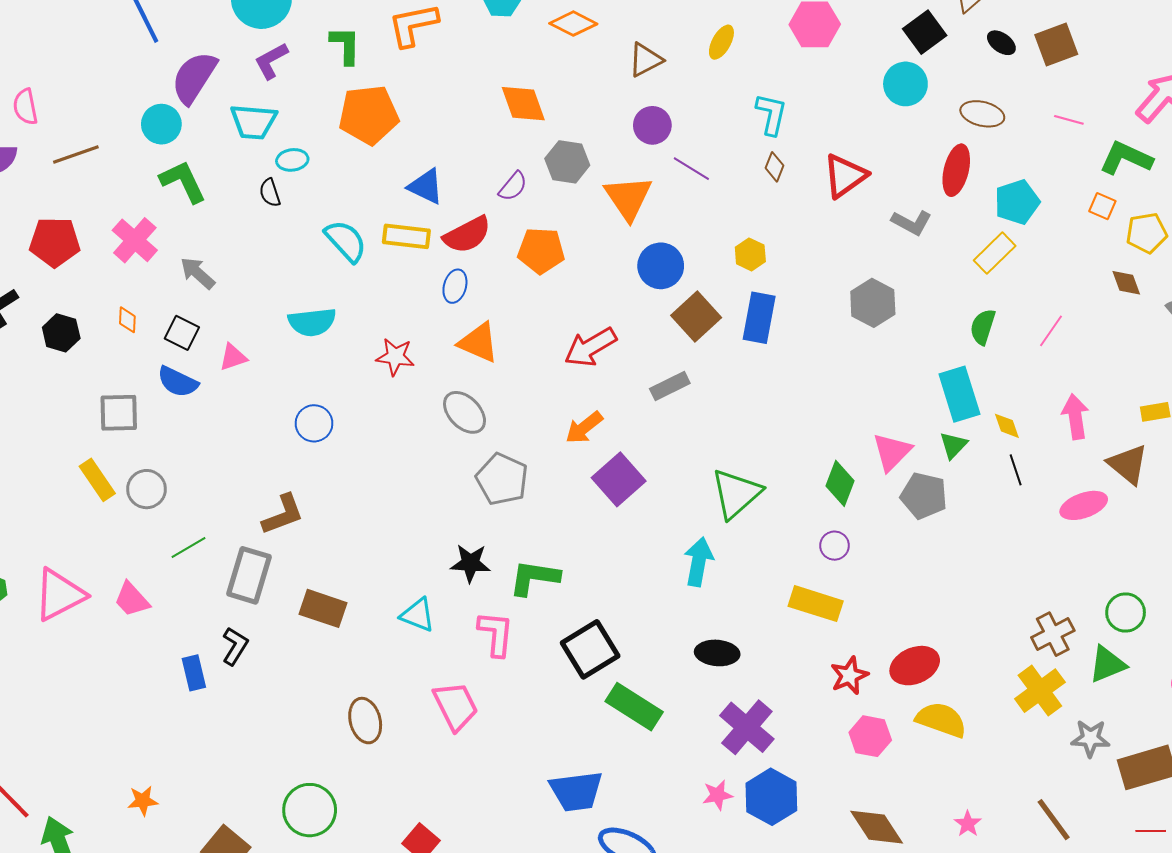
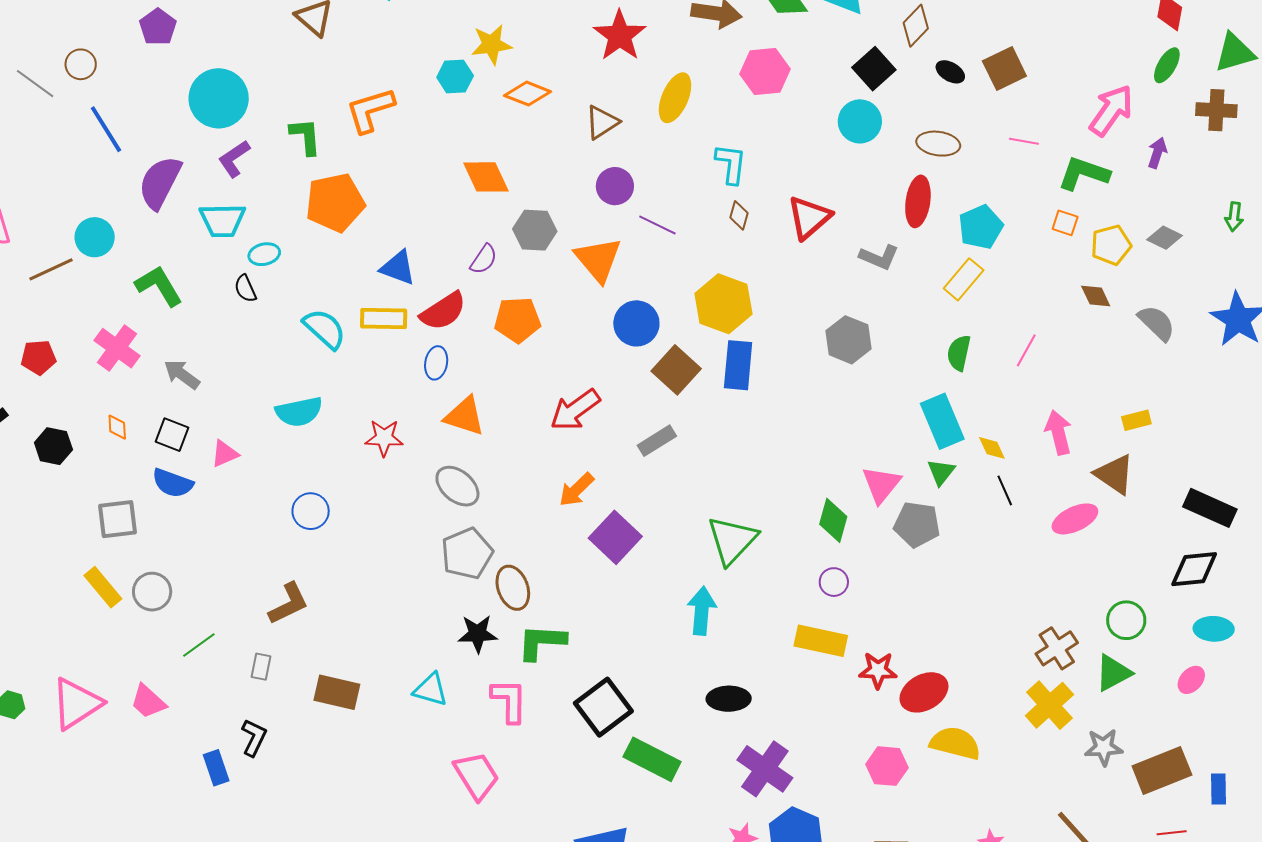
yellow ellipse: (721, 42) -> (675, 98), size x1.4
cyan circle: (161, 124) -> (95, 237), moved
red pentagon: (55, 242) -> (38, 357), size x0.7
yellow hexagon: (750, 254) -> (723, 304), size x1.8
gray pentagon: (502, 479) -> (467, 553), moved, turned 30
gray rectangle: (249, 575) -> (261, 667), size x0.5
red star: (849, 676) -> (878, 670), moved, turned 30
brown ellipse: (365, 721) -> (513, 588), moved

